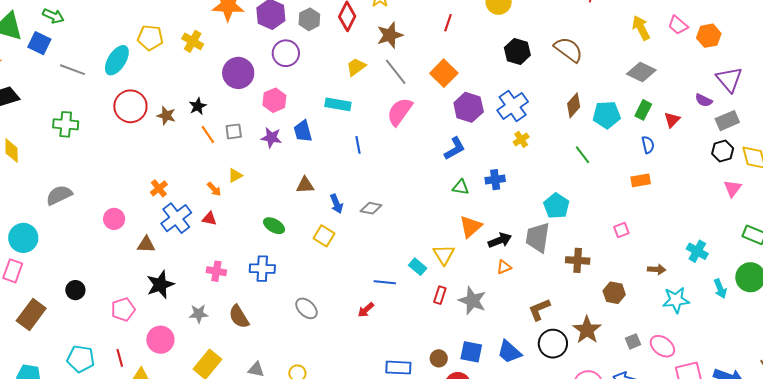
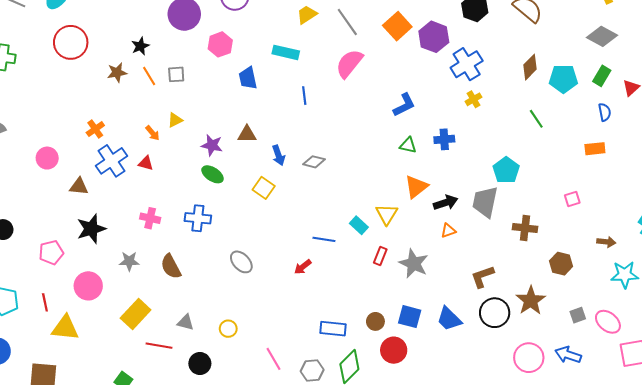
purple hexagon: (469, 107) -> (434, 37), moved
brown star: (166, 116) -> (117, 73), moved, turned -30
purple star: (271, 138) -> (212, 145), moved

